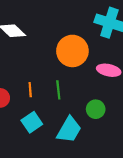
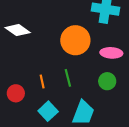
green circle: (96, 109) -> (107, 81), moved

